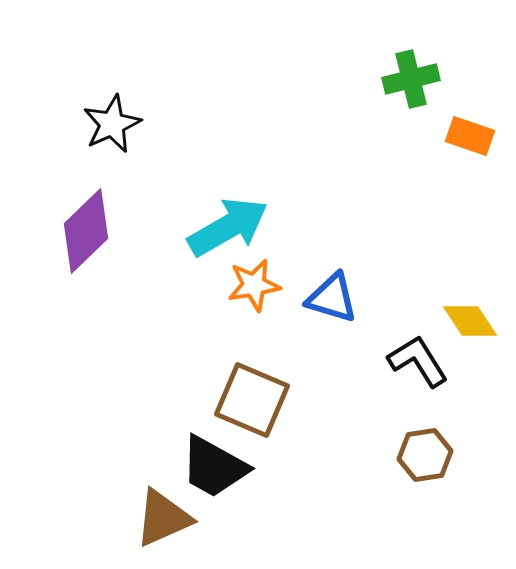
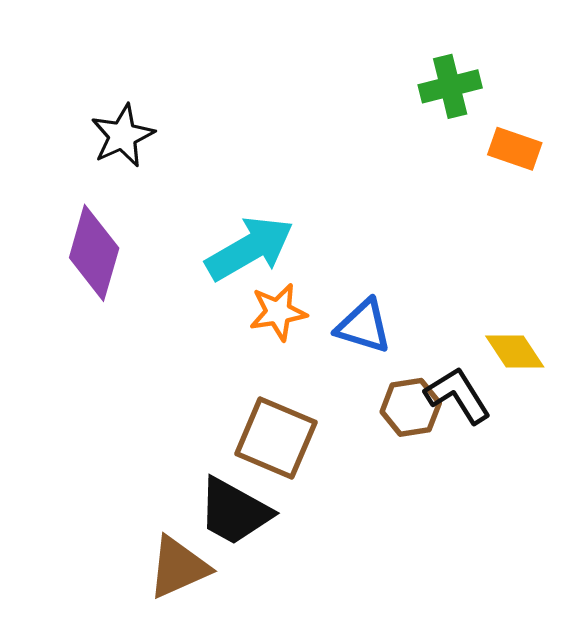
purple diamond: (86, 231) -> (94, 253), turned -30
brown hexagon: (425, 455) -> (411, 407), moved

